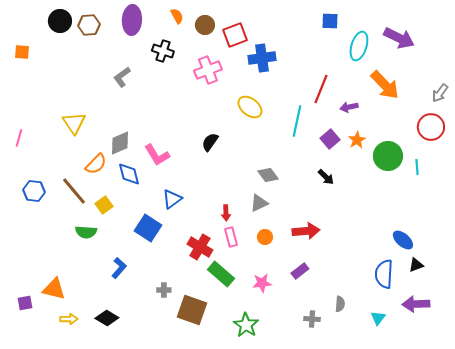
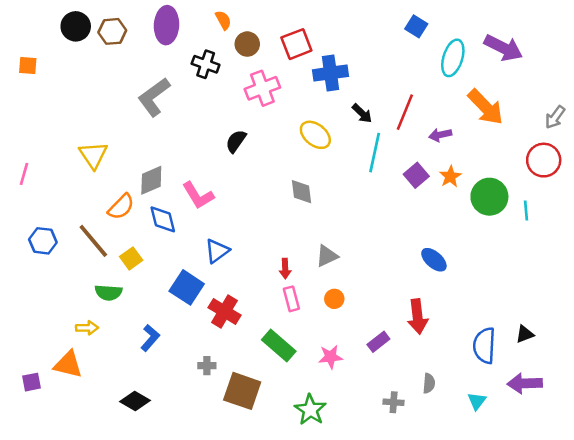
blue square: (330, 21) -> (416, 26), turned 30
brown circle: (205, 25) -> (247, 44), moved
gray L-shape: (122, 77) -> (154, 97), size x1.5
black semicircle: (210, 142) -> (236, 141), moved
gray diamond: (268, 175) -> (301, 192), moved, turned 30
black arrow: (326, 177) -> (362, 113), moved
red arrow: (306, 231) -> (418, 316), moved, turned 88
blue ellipse: (403, 240) -> (434, 260), moved
red cross: (200, 247) -> (225, 311), moved
yellow arrow: (69, 319) -> (87, 328), moved

